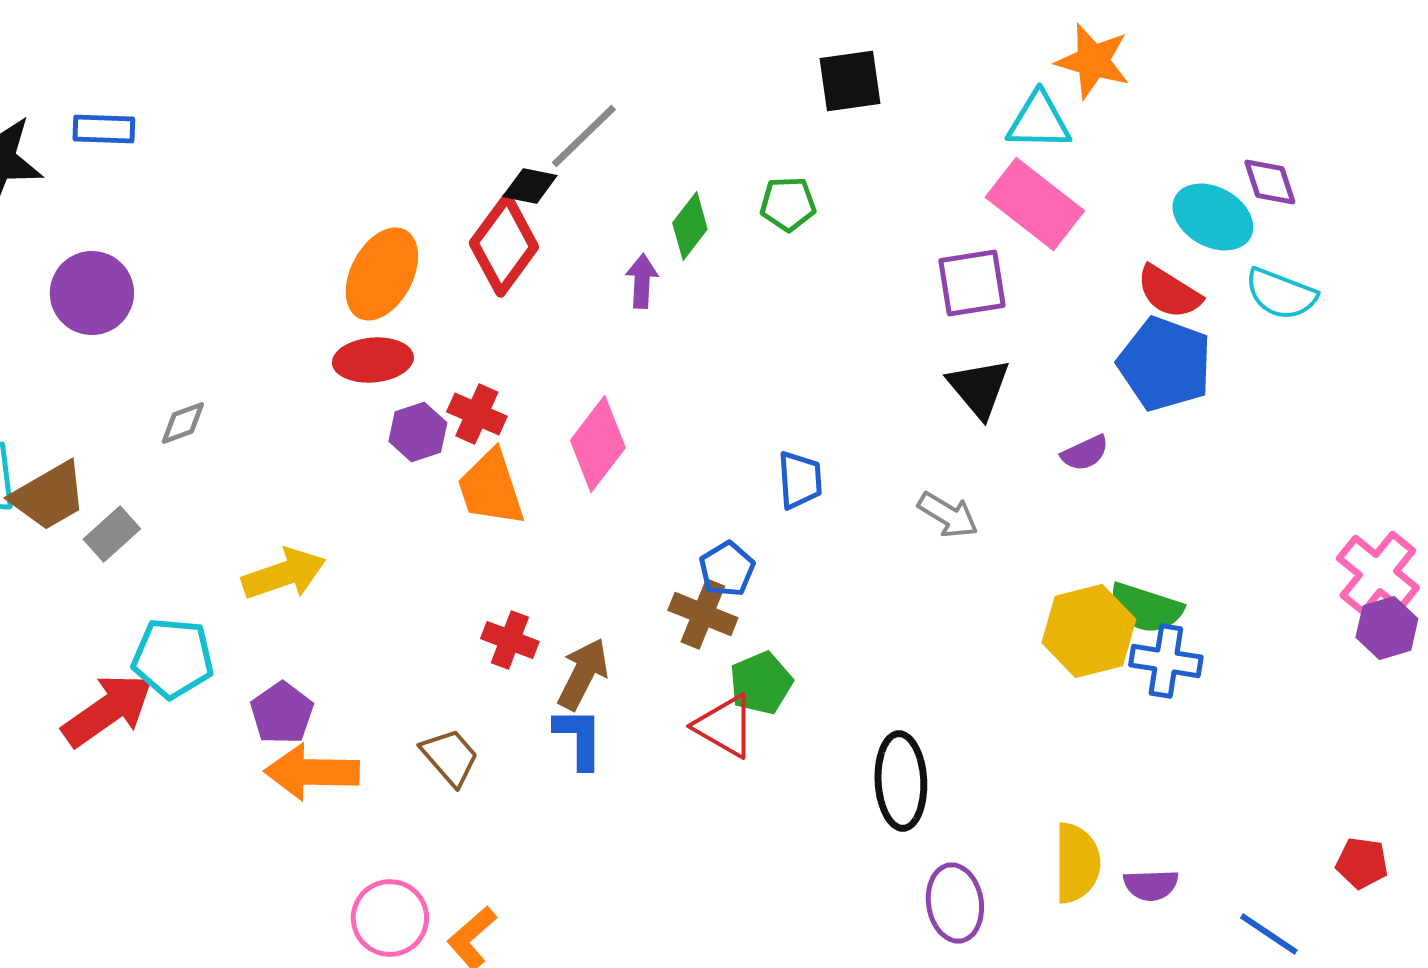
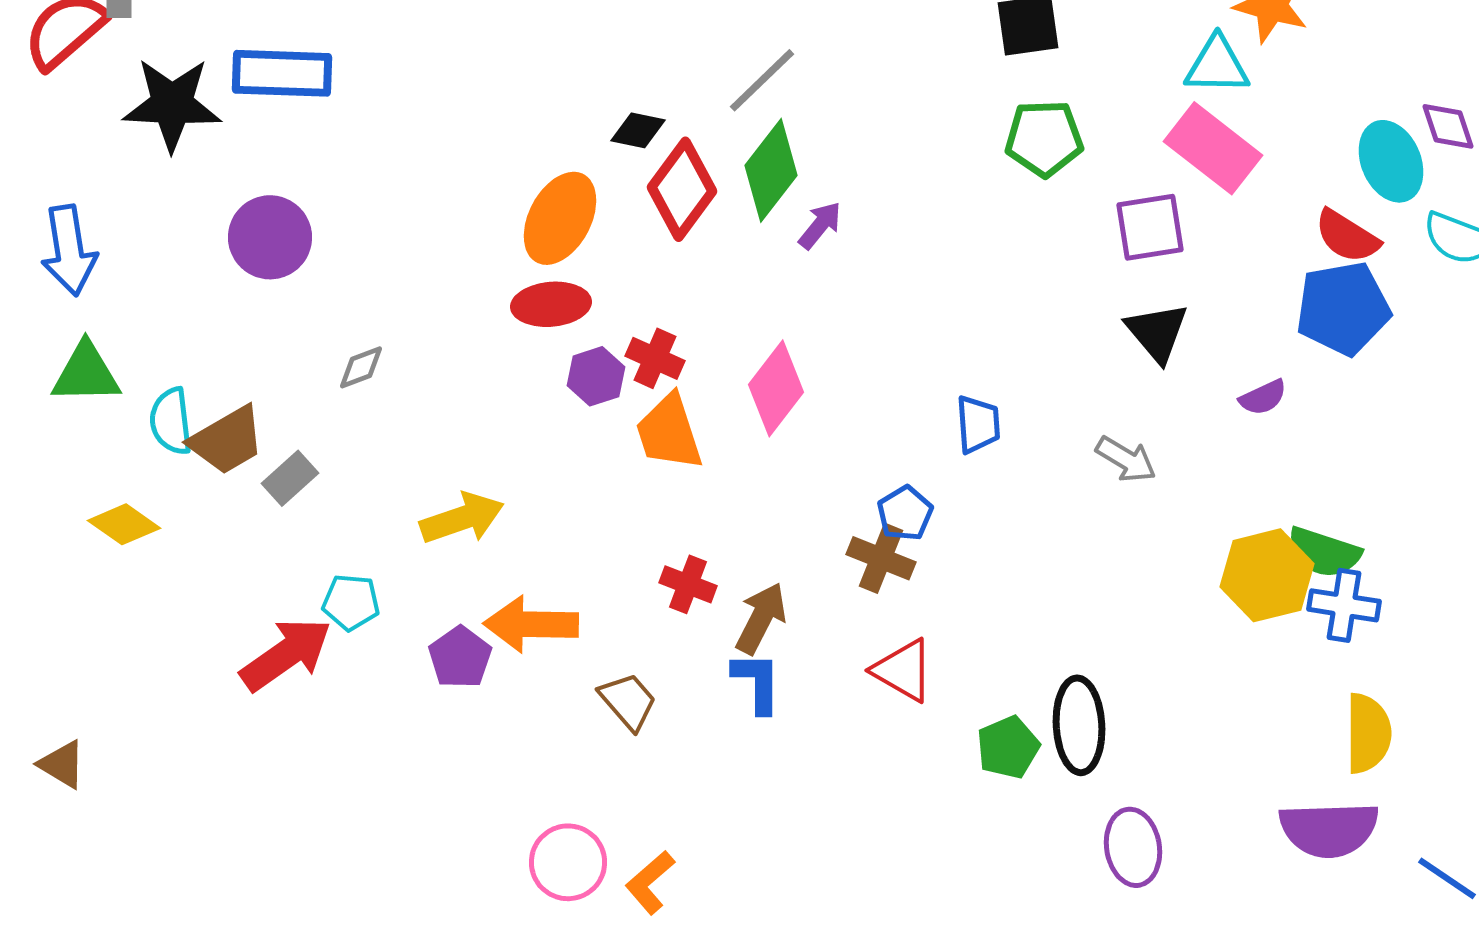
blue rectangle: (104, 129) -> (282, 73), size x1.6
black diamond: (530, 186) -> (638, 130), moved
green pentagon: (788, 204) -> (1044, 138), moved, size x1.4
cyan ellipse: (1213, 217) -> (1391, 161), turned 38
green diamond: (690, 226) -> (771, 170), moved, size x1.5
purple arrow: (642, 281) -> (820, 225), turned 36
blue pentagon: (1165, 364) -> (1343, 308), turned -30
cyan pentagon: (173, 658) -> (351, 602), size x0.7
green pentagon: (761, 683) -> (1008, 747), moved
orange arrow: (312, 772) -> (531, 624), moved
yellow semicircle: (1077, 863) -> (1368, 733), moved
purple semicircle: (1151, 885) -> (1329, 829), size x1.8

